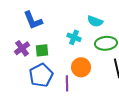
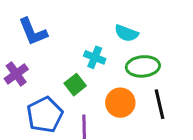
green square: (42, 50) -> (75, 85), moved, turned -32
orange circle: (81, 67) -> (120, 103), moved

